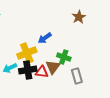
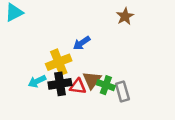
green cross: (64, 57) -> (106, 85), moved

